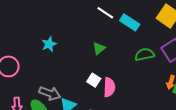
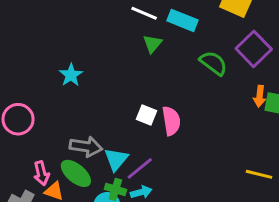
green triangle: (99, 48) -> (152, 44), moved
green semicircle: (145, 54) -> (213, 63), turned 60

